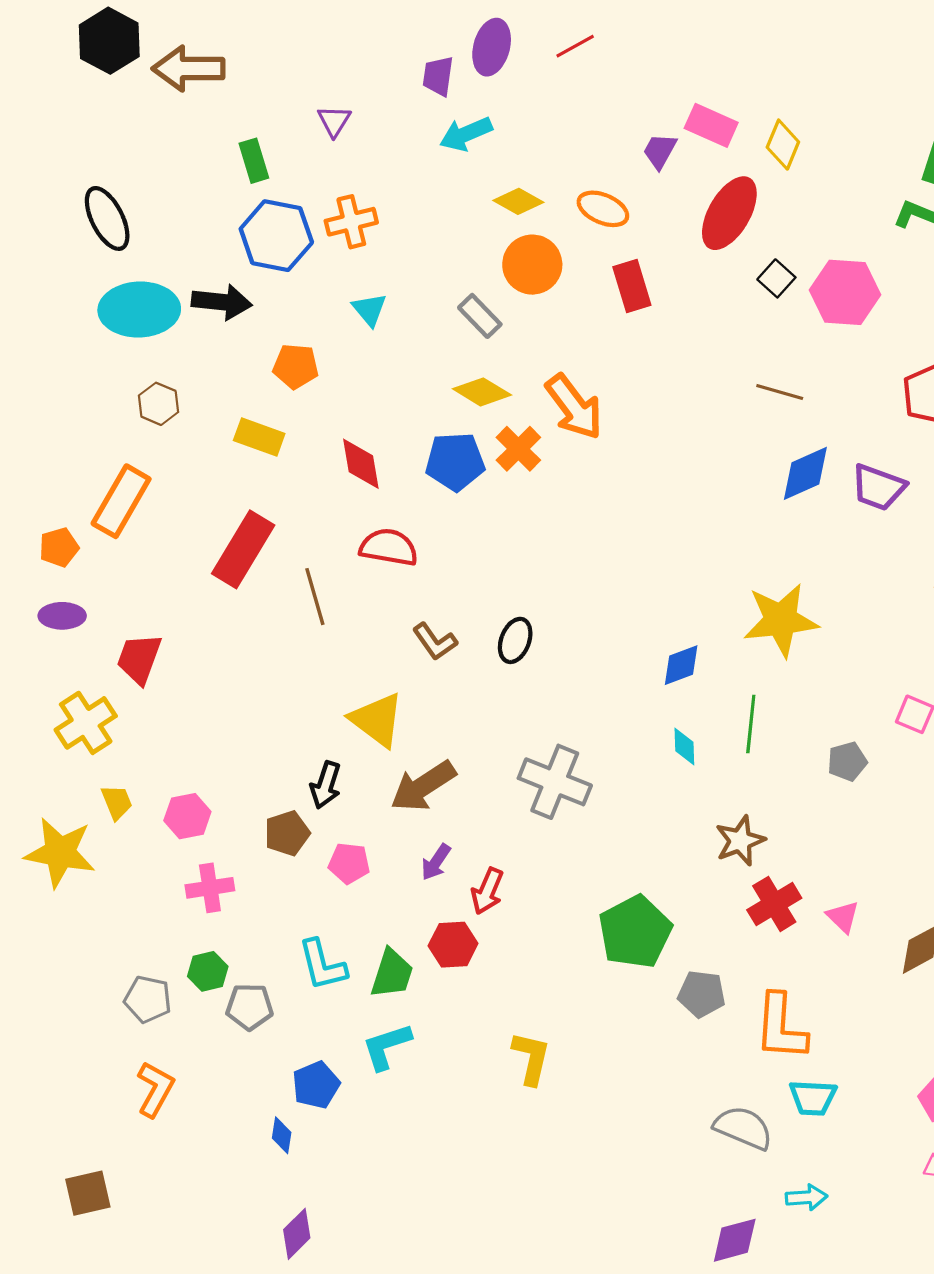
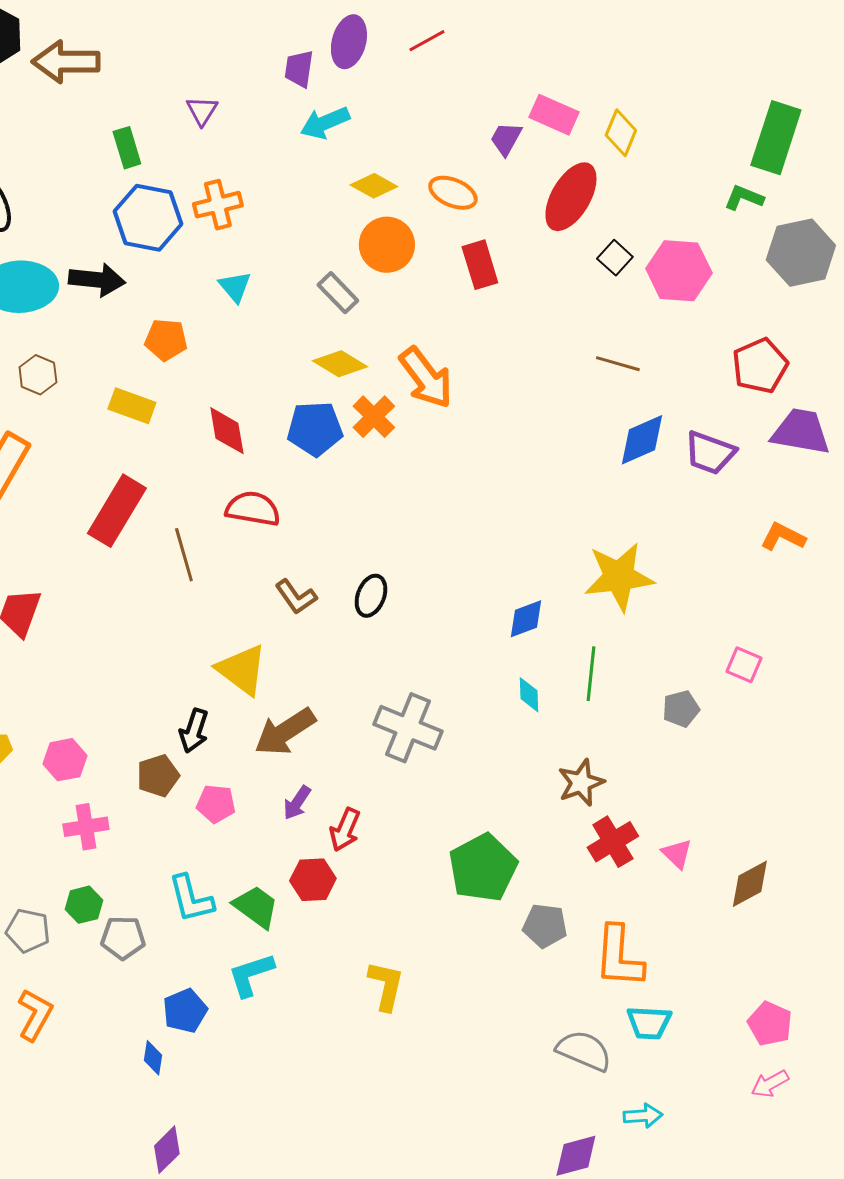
green trapezoid: (392, 974) -> (256, 907), turned -72

